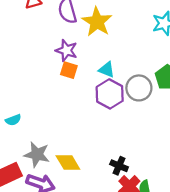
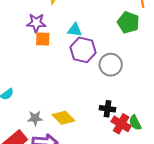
gray circle: (139, 88) -> (111, 65), moved
gray star: (37, 155) -> (35, 118), size x0.7

